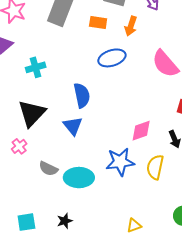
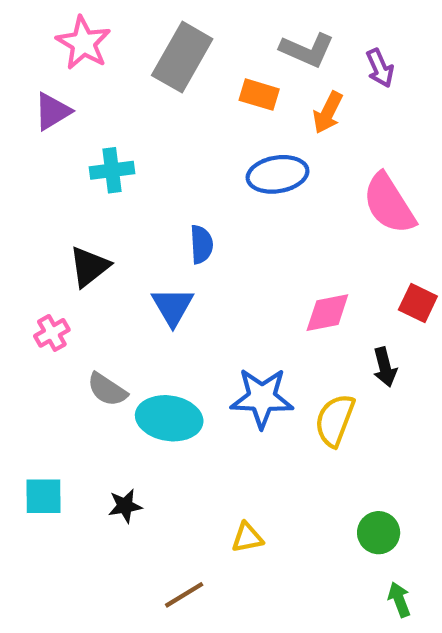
blue semicircle: (82, 95) -> (201, 244), size x0.7
black triangle: (32, 113) -> (89, 267), size x0.7
pink diamond: (141, 131) -> (327, 313), moved
yellow triangle: (134, 226) -> (247, 538), moved

